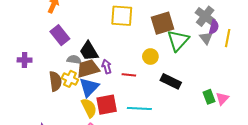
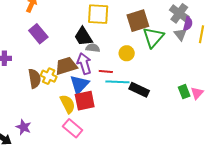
black trapezoid: (89, 51) -> (83, 36), moved
gray semicircle: (74, 60) -> (93, 48), moved
purple arrow: (107, 67) -> (84, 64), size x1.5
black rectangle: (171, 81) -> (139, 90), moved
blue triangle: (89, 87) -> (79, 84), moved
cyan line: (139, 108) -> (117, 82), moved

